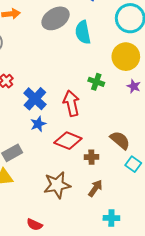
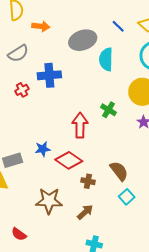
blue cross: (35, 99) -> (49, 75), moved, turned 30
blue star: (38, 124) -> (43, 149), moved

